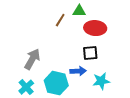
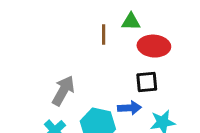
brown line: (60, 20) -> (104, 35), turned -32

